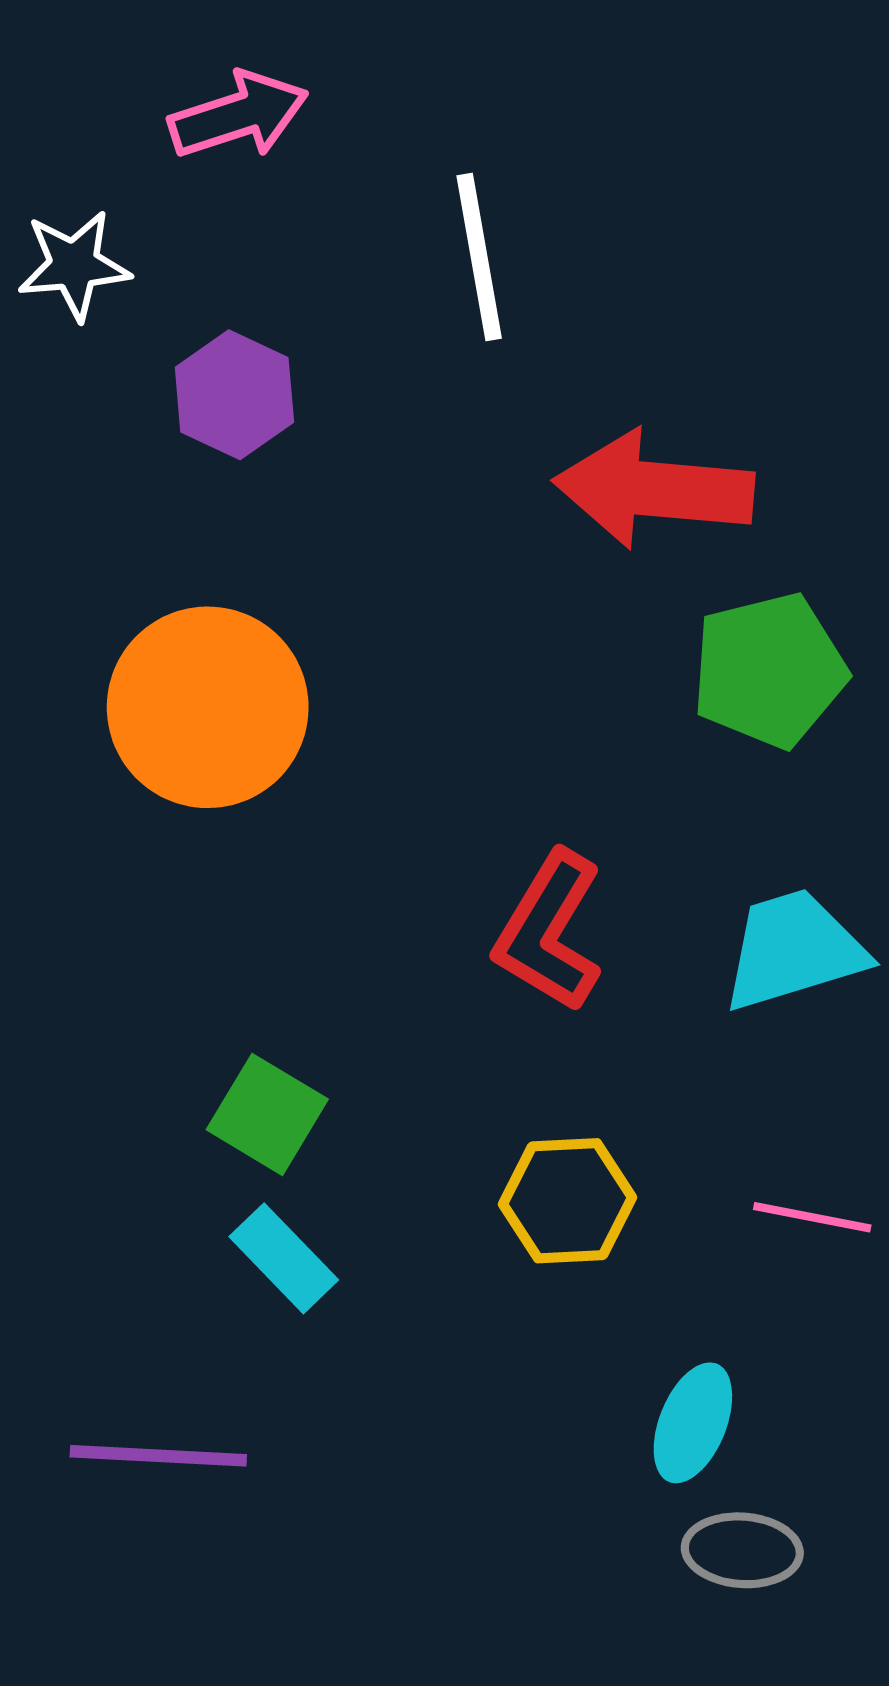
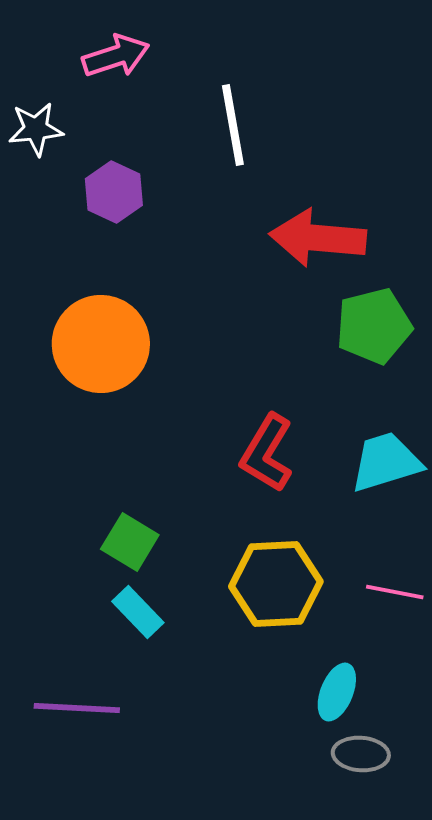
yellow hexagon: (568, 1201) -> (276, 584), size x1.4

